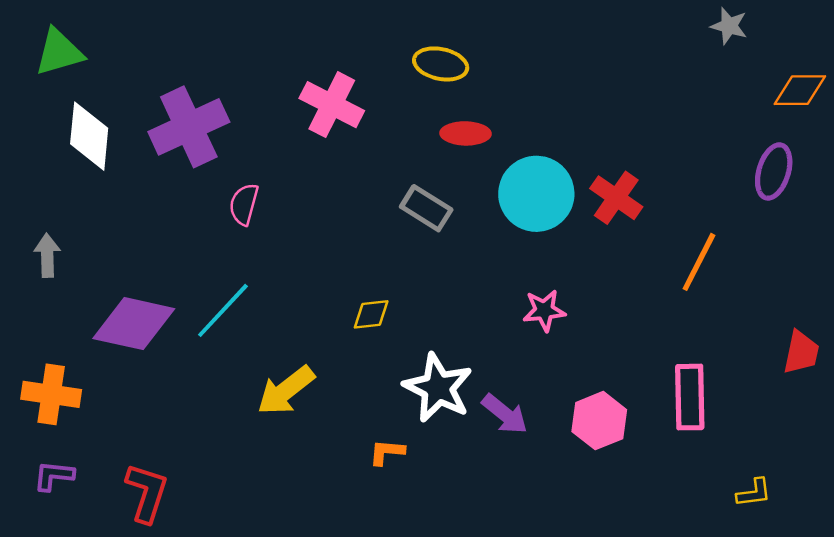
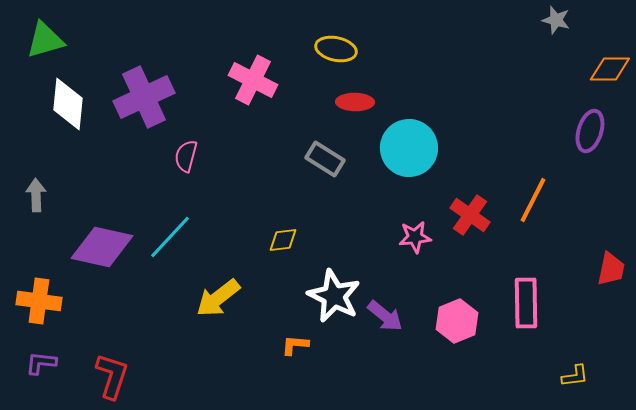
red cross: (616, 198) -> (470, 215), moved

